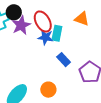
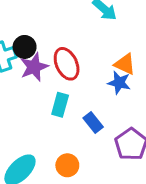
cyan rectangle: (57, 33) -> (60, 105), moved
blue star: (45, 37) -> (119, 83), moved

